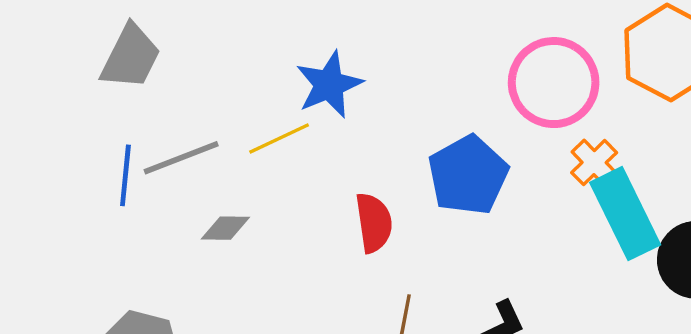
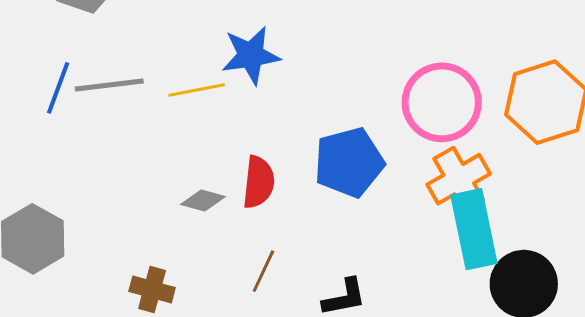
orange cross: (594, 163) -> (459, 179), size x1.5
gray diamond: (225, 228) -> (203, 200), moved

